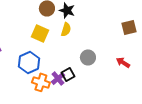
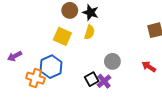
purple cross: (58, 78) -> (104, 81), moved
orange cross: (41, 82) -> (35, 78), moved

